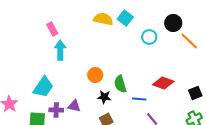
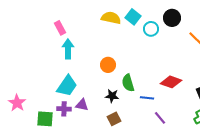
black circle: (173, 23) -> (172, 18), moved
cyan circle: (149, 37) -> (151, 29), moved
orange circle: (95, 75) -> (108, 65), moved
cyan trapezoid: (43, 87) -> (67, 86), moved

